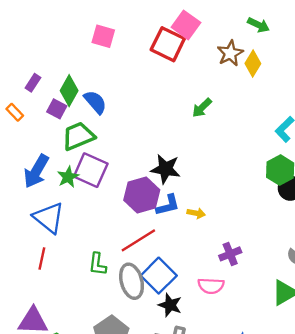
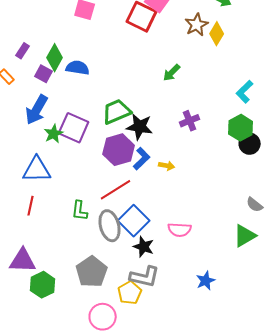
blue semicircle: (95, 102) -> (78, 68), turned -40
green trapezoid: (78, 136) -> (117, 112), moved
blue arrow: (36, 171) -> (37, 110), moved
blue L-shape: (168, 205) -> (142, 159), turned -30
blue triangle: (49, 218) -> (37, 170), turned -40
purple cross: (230, 254) -> (190, 121), moved

